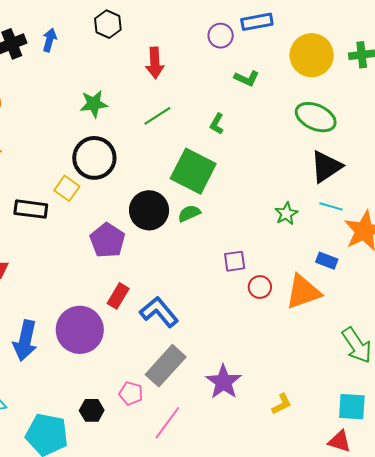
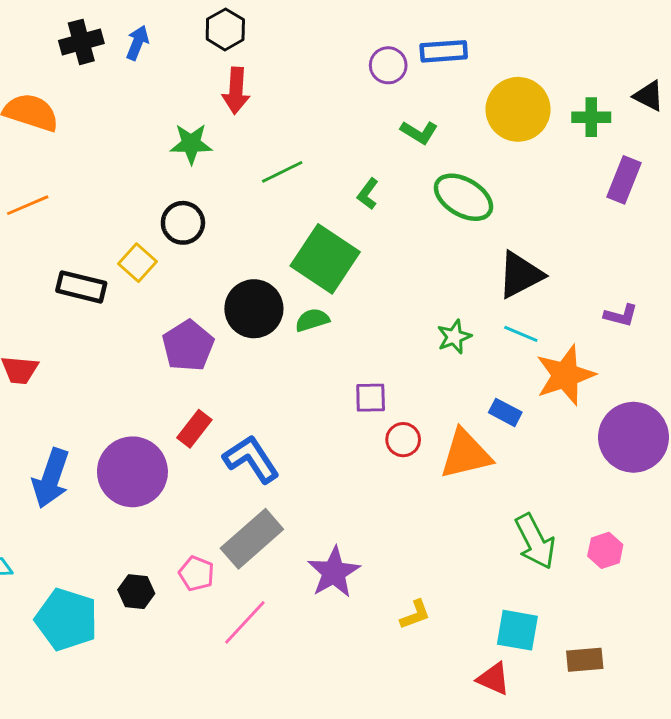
red arrow: (155, 63) -> (236, 91), moved
green ellipse: (316, 117) -> (463, 197), moved
black circle: (94, 158) -> (183, 223), size x0.7

